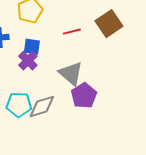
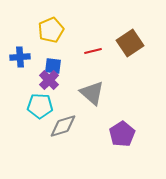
purple pentagon: (84, 96) -> (122, 134), moved
cyan pentagon: (19, 105) -> (40, 106), moved

